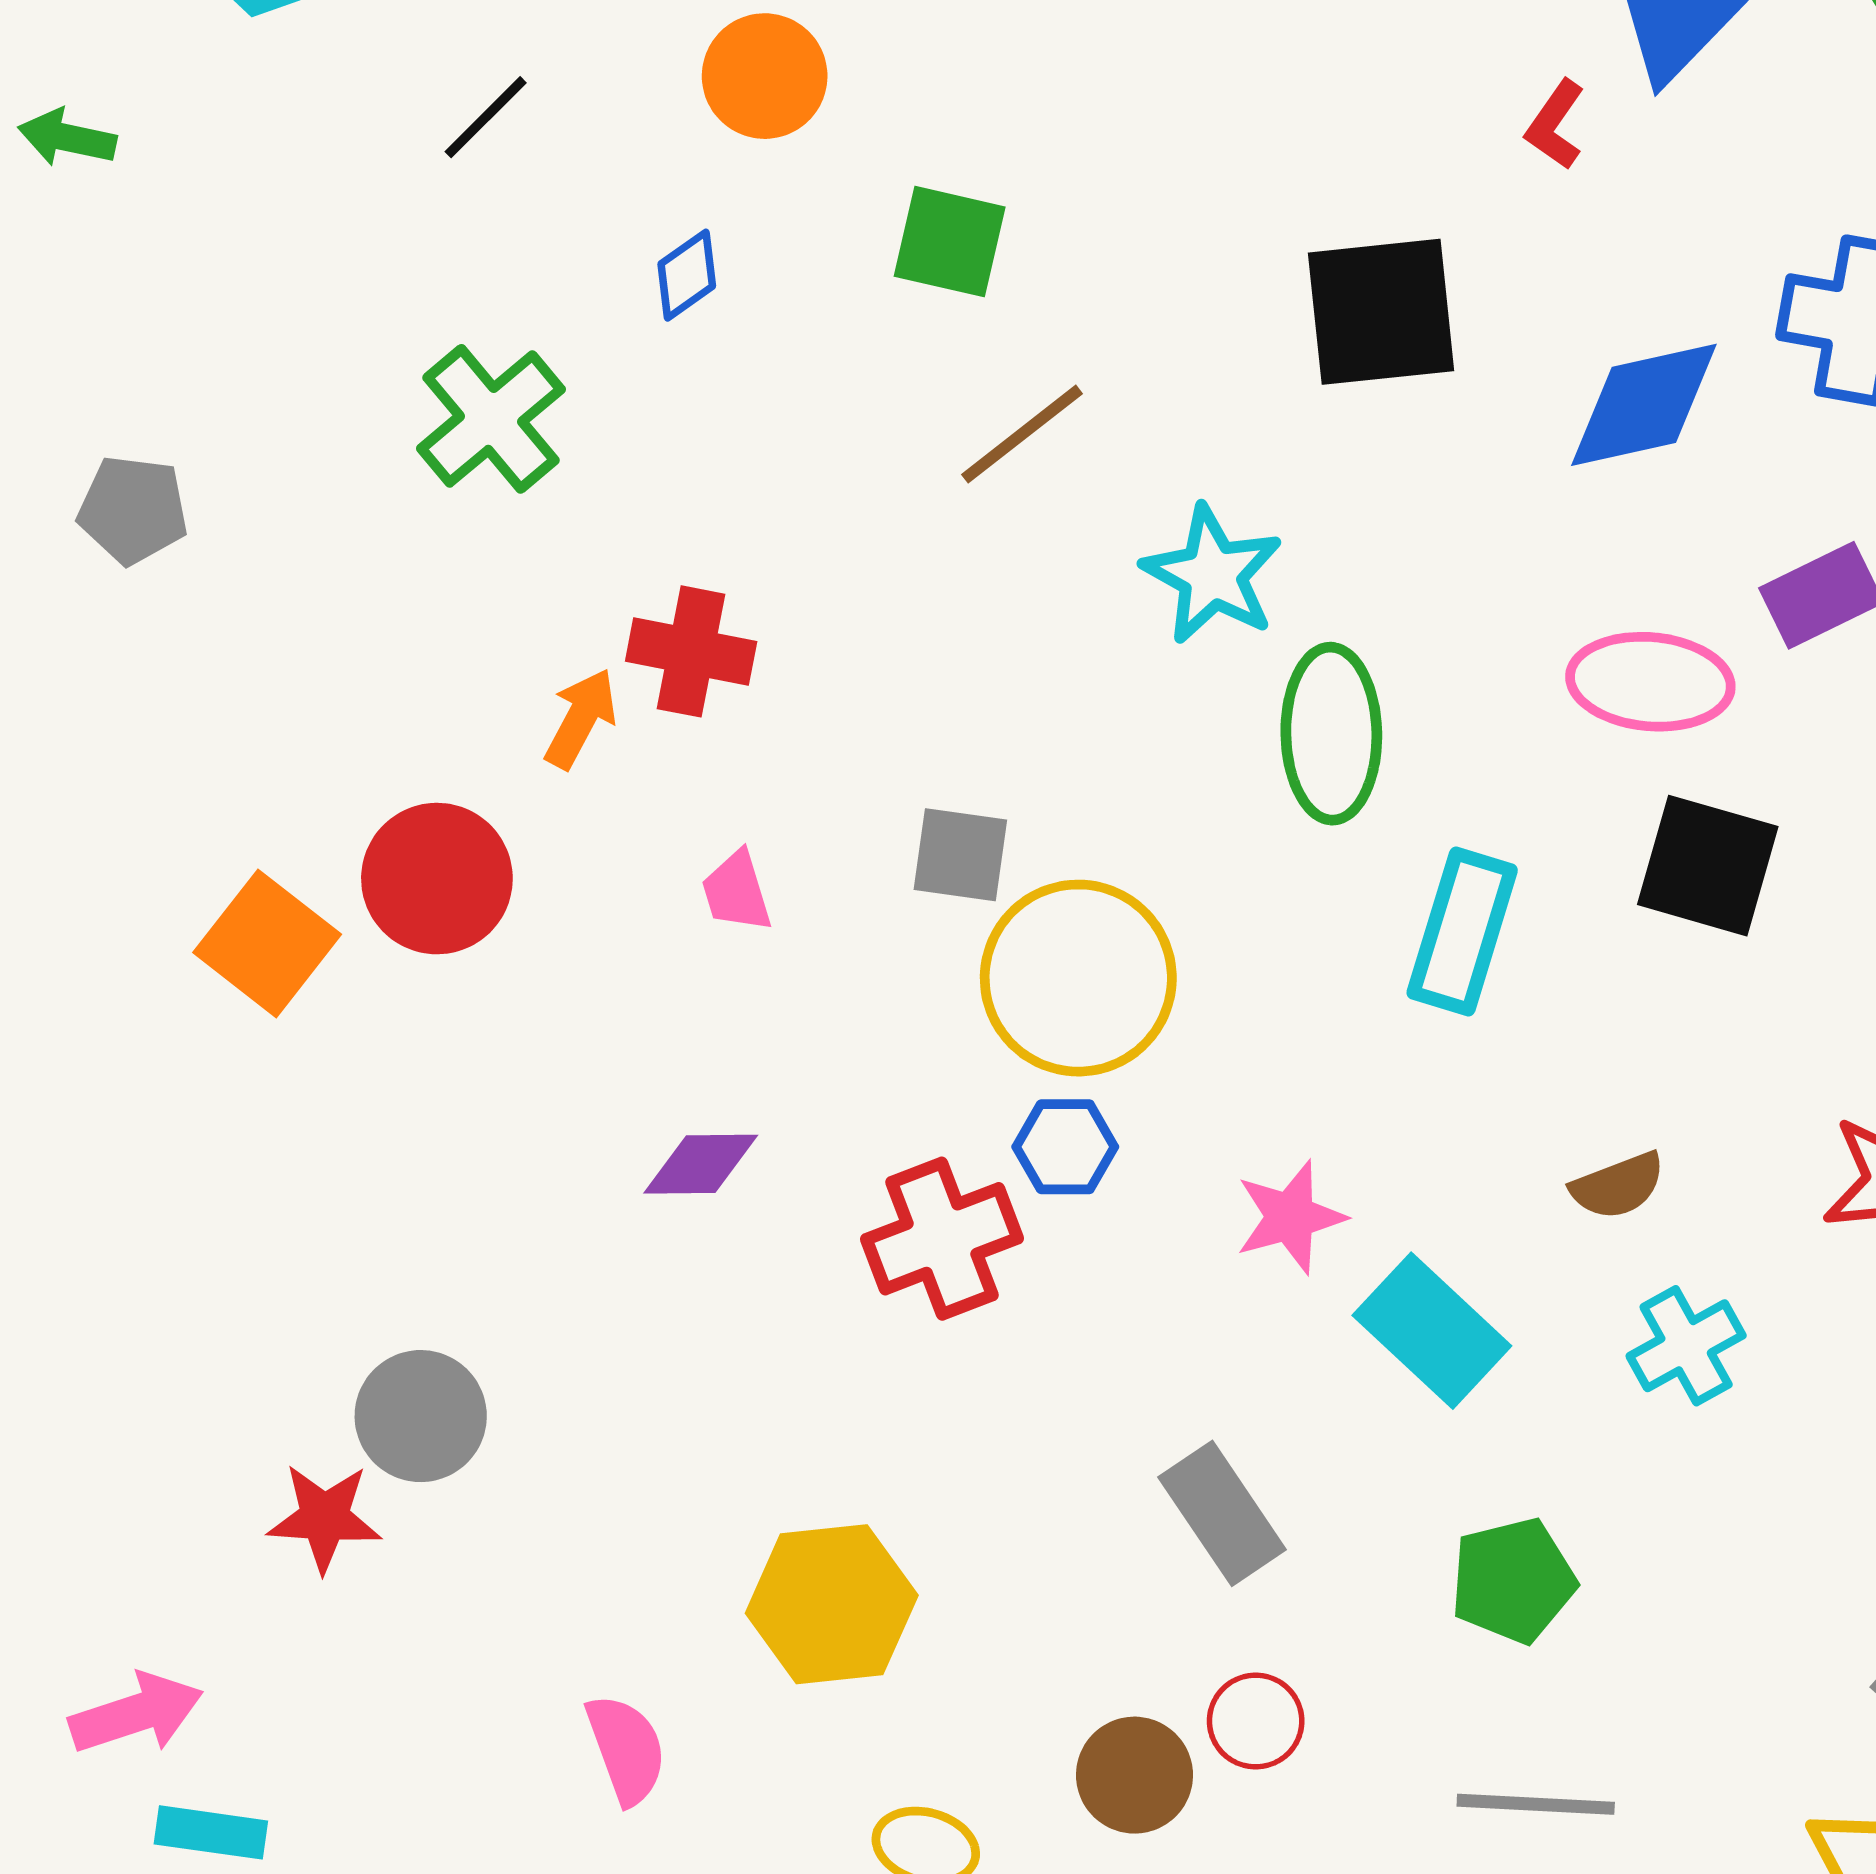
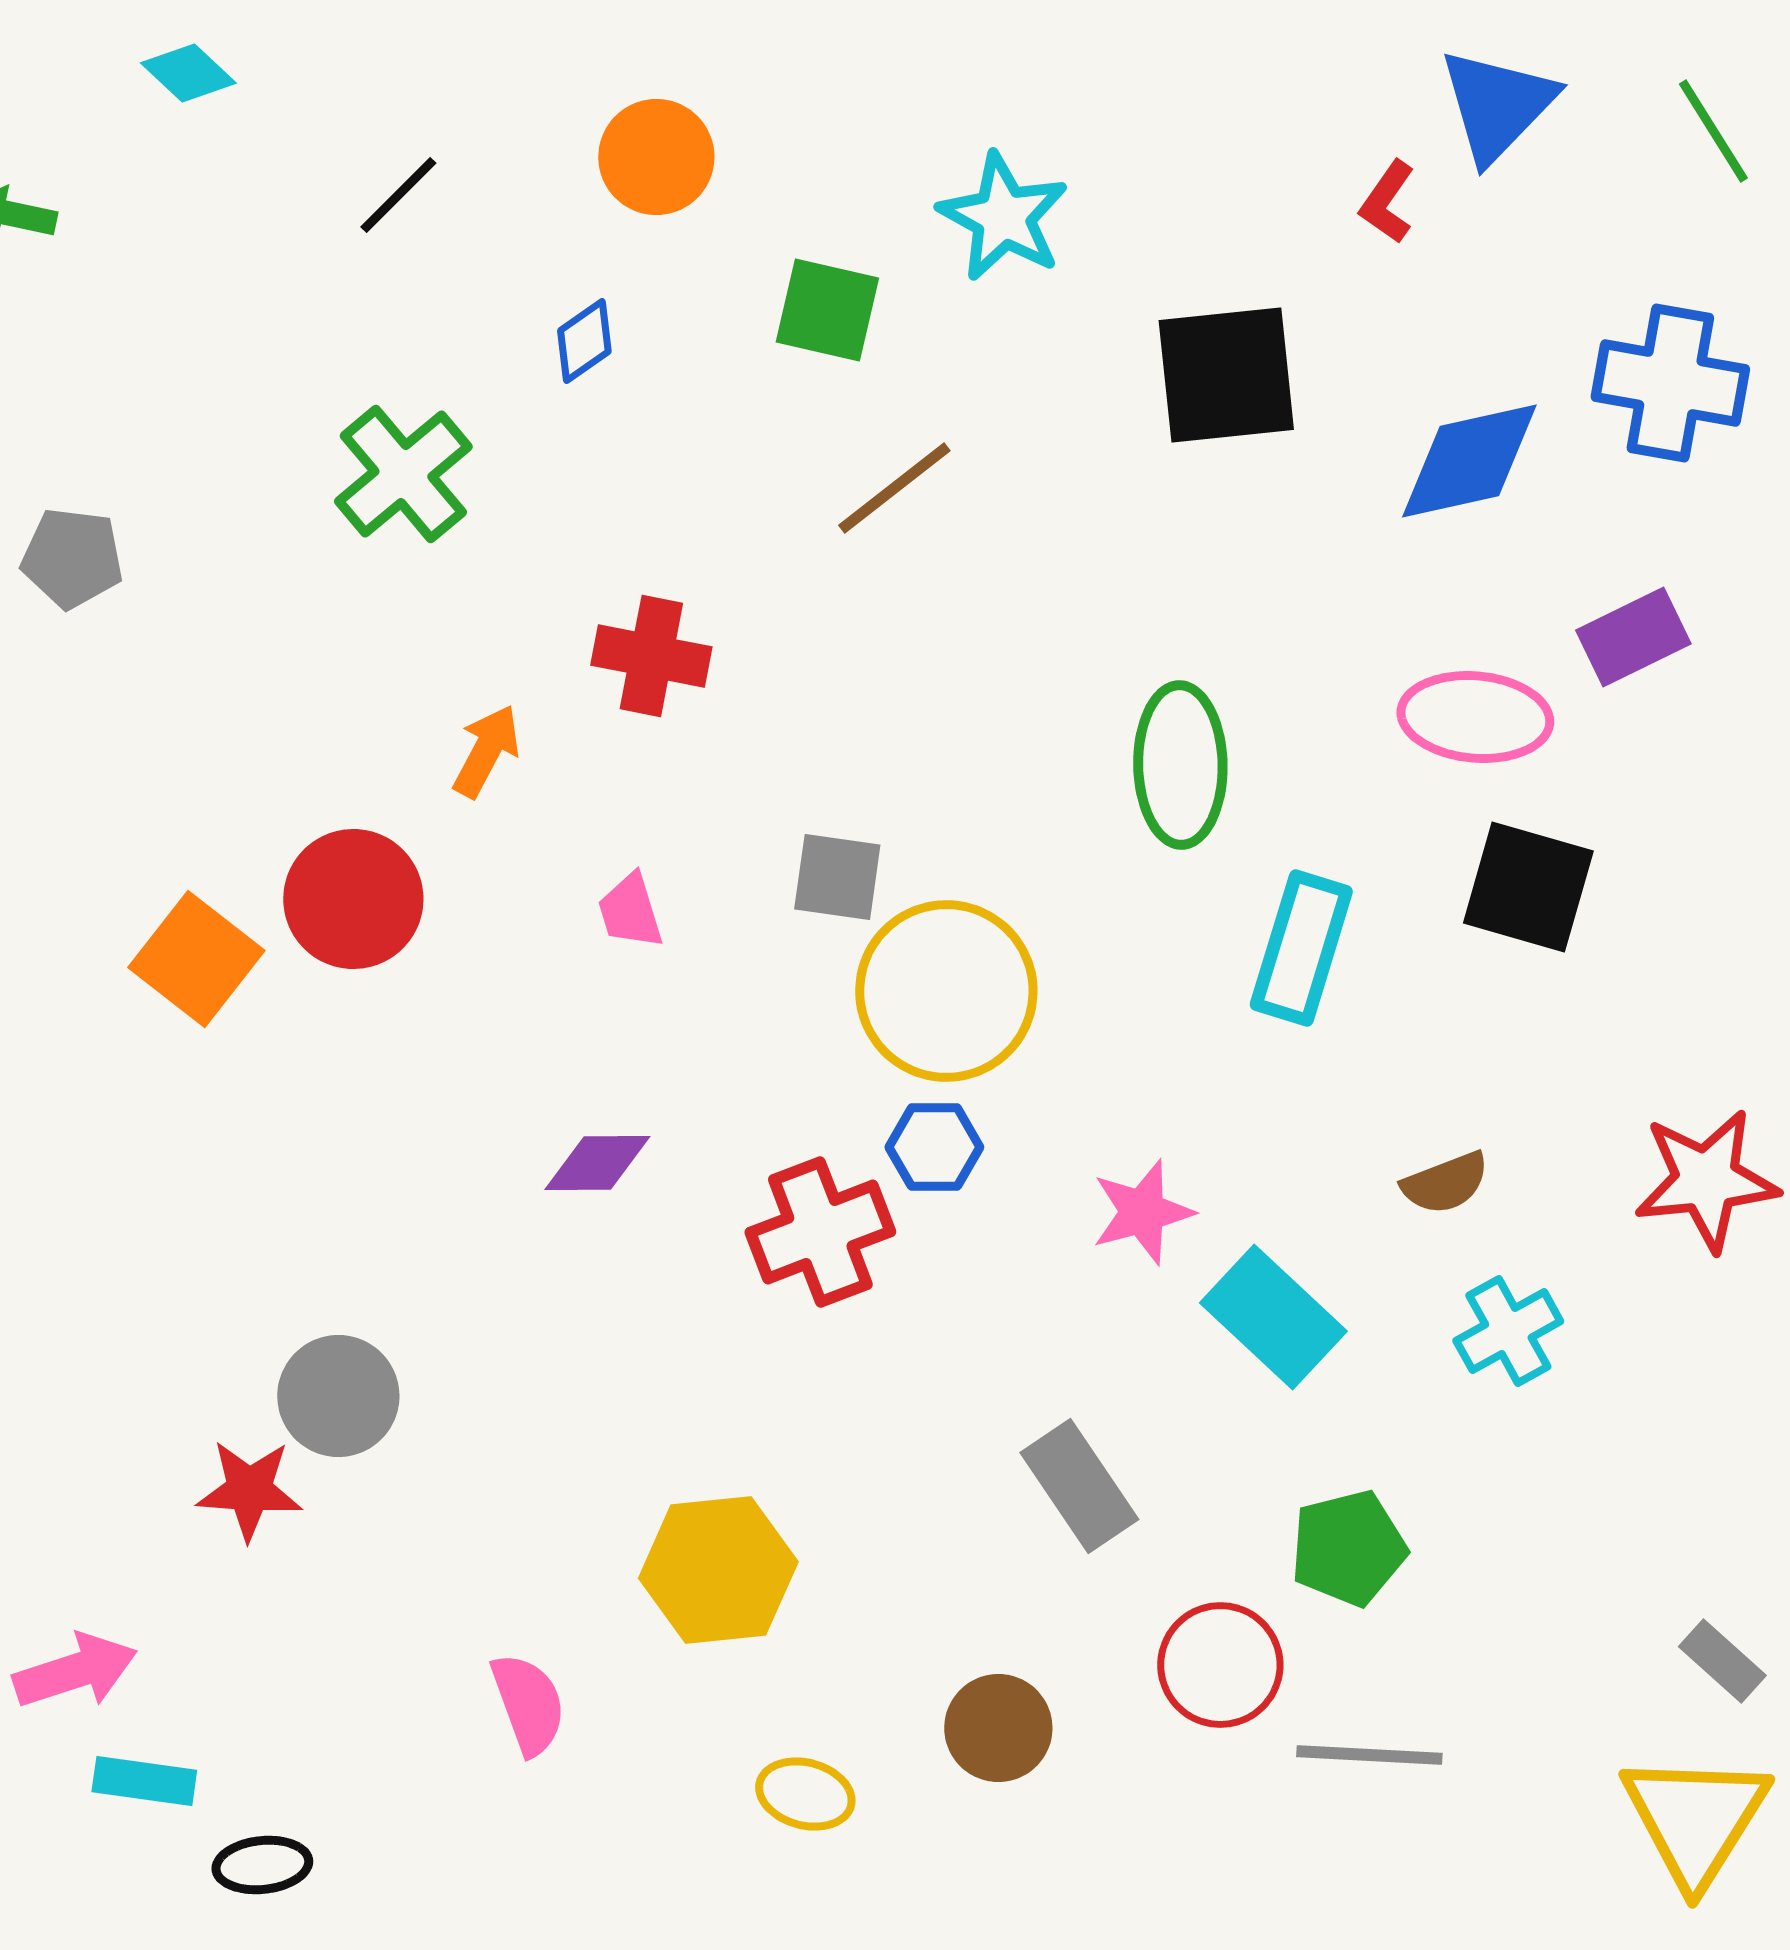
cyan star: (1212, 575) -> (1003, 217), moved
red cross: (691, 651) -> (651, 656), moved
red circle: (1256, 1721) -> (1220, 1665), moved, size x1.4

